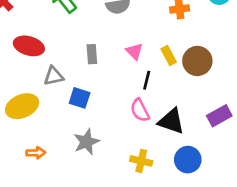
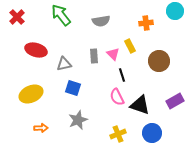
gray rectangle: (92, 54) -> (94, 56), moved
yellow rectangle: (169, 56) -> (130, 46), moved
gray triangle: (54, 76) -> (64, 64), moved
black line: (147, 80) -> (122, 75), turned -32
yellow cross: (141, 161) -> (118, 134), turned -35

